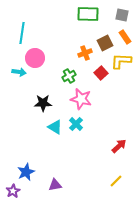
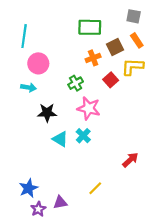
green rectangle: (88, 14) -> (90, 27), moved
cyan arrow: (19, 72) -> (28, 88), moved
yellow line: (116, 181) -> (95, 188), moved
purple star: (13, 191) -> (38, 209), moved

